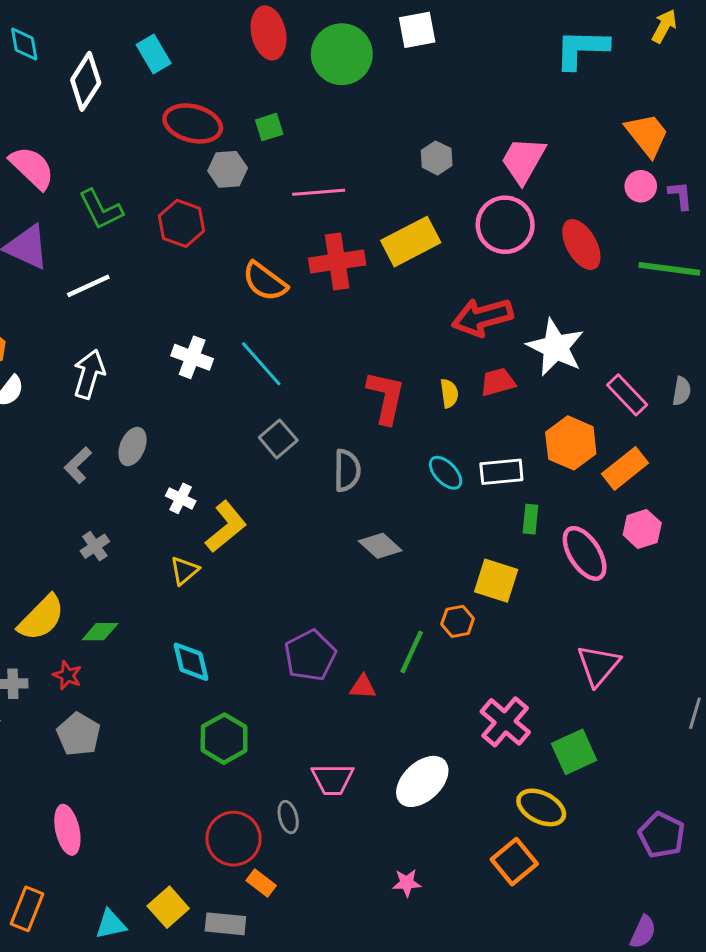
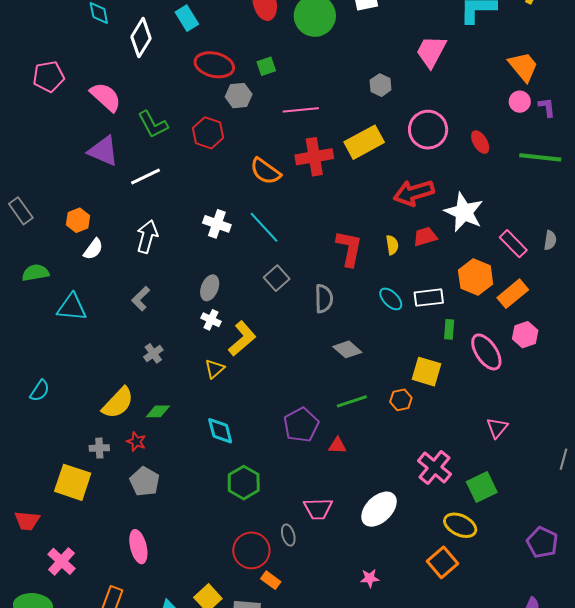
pink trapezoid: (523, 160) -> (431, 52), moved
red ellipse: (581, 245) -> (480, 142), size x0.7
gray ellipse: (133, 447) -> (210, 288), moved
green line: (412, 652) -> (352, 401), moved, turned 48
pink triangle: (598, 665) -> (497, 428), size x0.7

